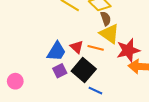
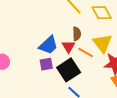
brown semicircle: (106, 19) -> (77, 34), moved

